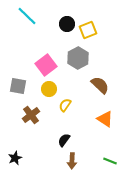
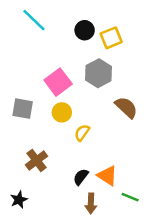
brown cross: (31, 115) -> (37, 160), moved
orange triangle: (105, 119) -> (107, 176), moved
green line: (110, 161) -> (130, 197), moved

